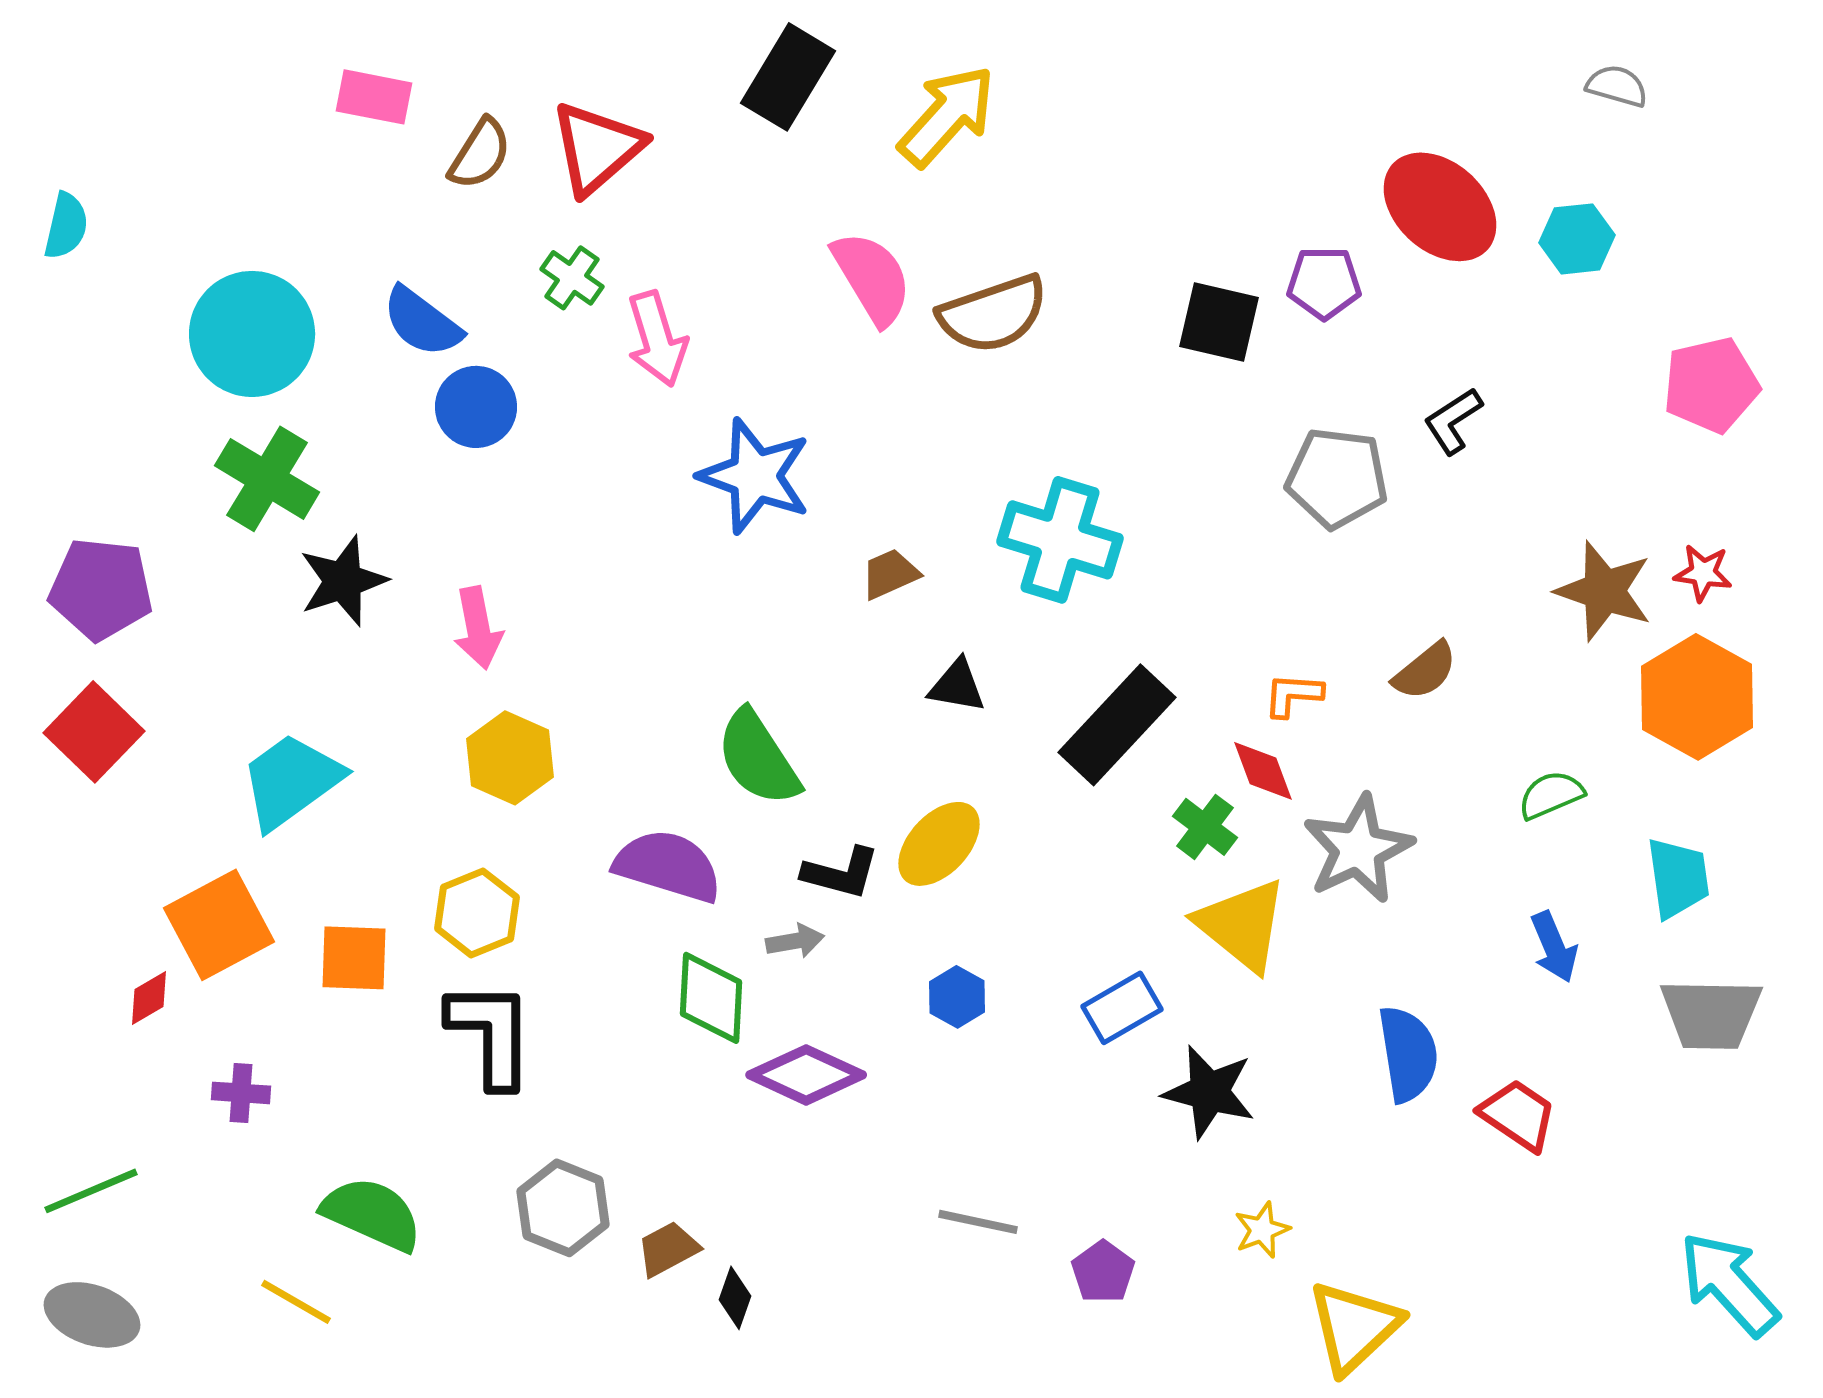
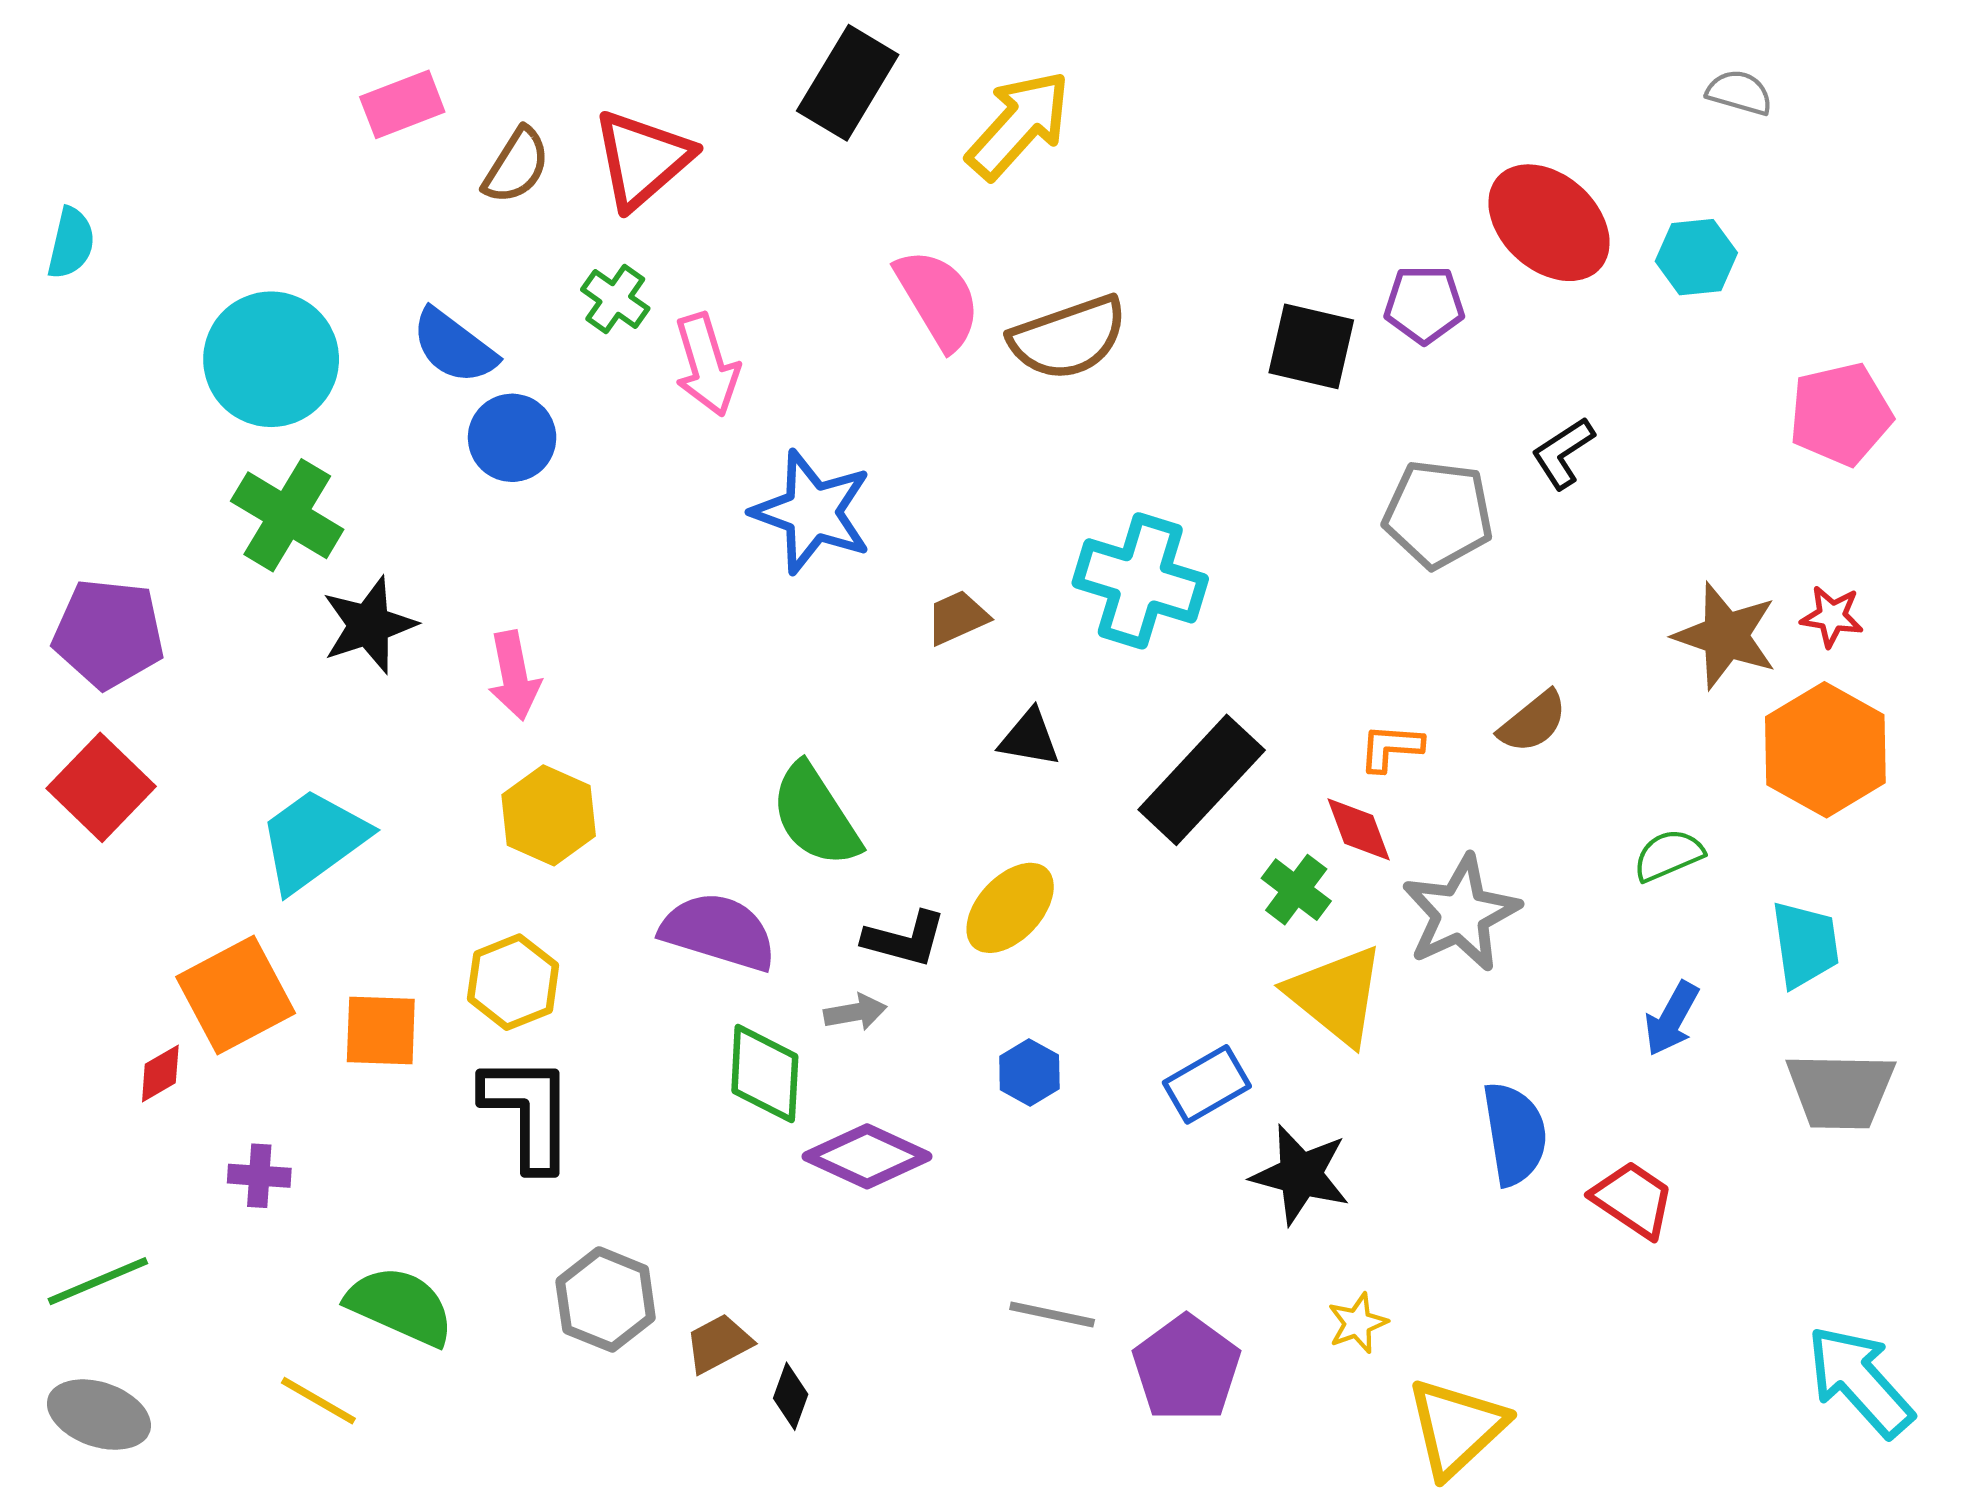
pink rectangle: (374, 97) -> (402, 104), turned -32
blue arrow: (1554, 947) -> (1672, 1019), turned 52
purple pentagon: (1103, 1272) -> (1186, 1368), size x1.6

